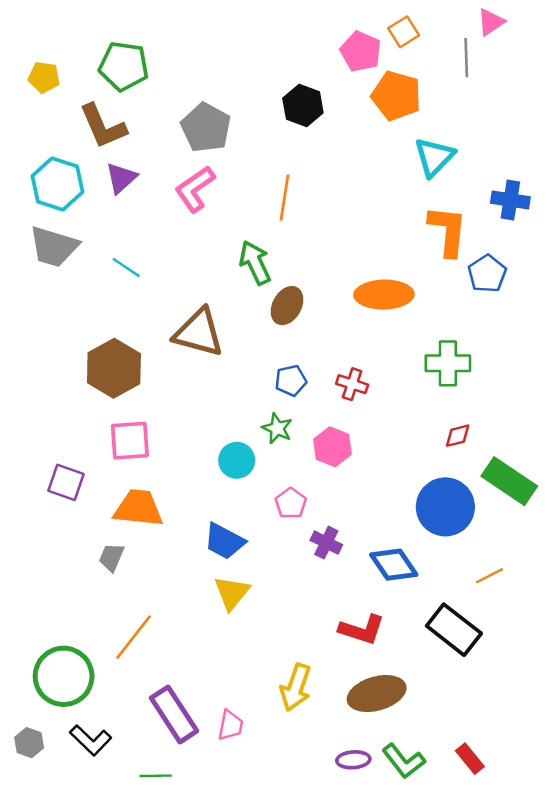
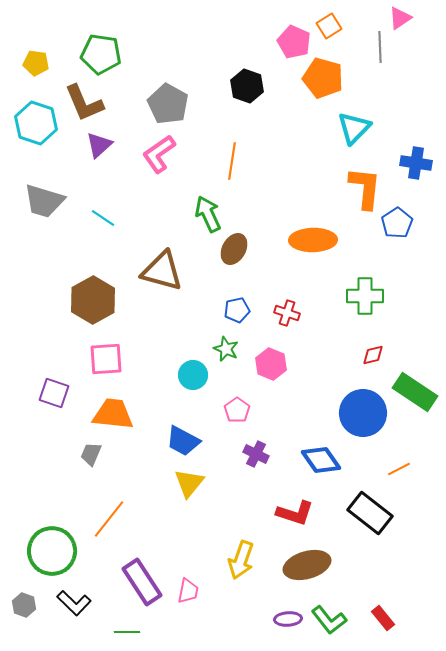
cyan hexagon: (57, 184) -> (36, 123), moved
purple cross: (326, 543) -> (256, 454), moved

